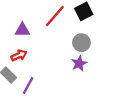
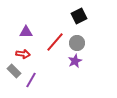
red line: (55, 16) -> (55, 42), moved
red arrow: (19, 55) -> (23, 54), turned 32

